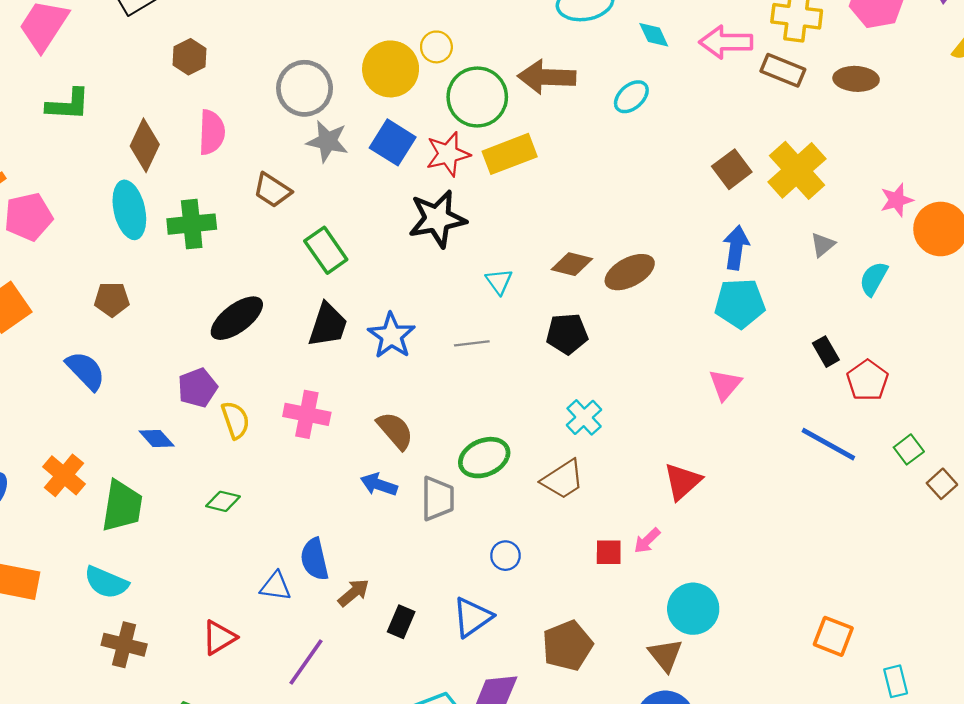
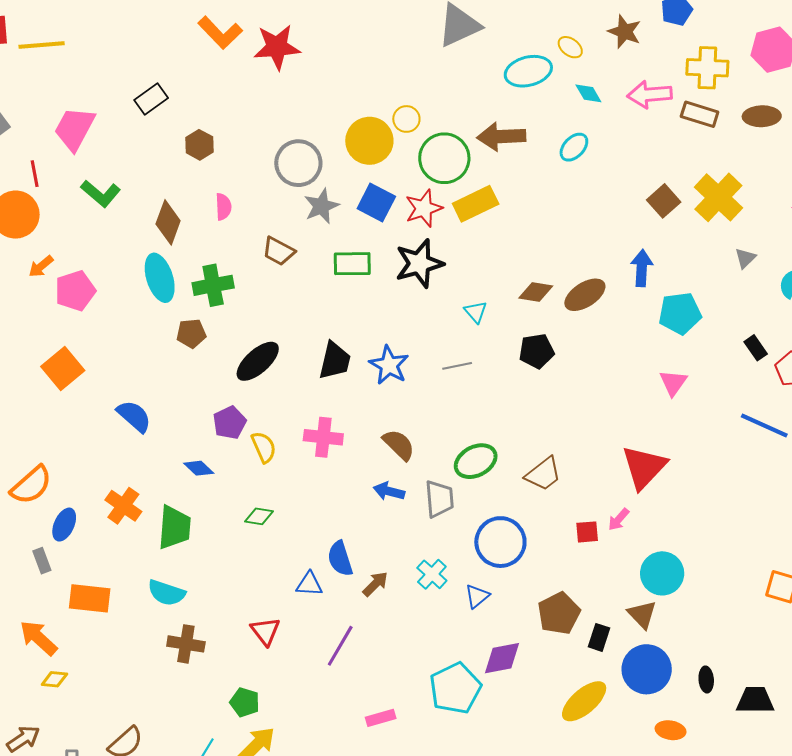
green L-shape: (68, 105) -> (101, 193), turned 42
pink semicircle: (212, 132) -> (223, 207), size x0.7
gray star: (327, 141) -> (321, 206), turned -30
blue arrow: (736, 248) -> (642, 268), moved
green rectangle: (326, 250) -> (352, 264), moved, turned -51
brown pentagon: (112, 299) -> (191, 333), moved
cyan cross: (584, 417) -> (432, 574), moved
red triangle: (682, 481) -> (644, 467), size x1.4
blue circle: (505, 556) -> (500, 542), size x2.0
blue triangle: (472, 617) -> (477, 596), size x0.7
black rectangle: (401, 622) -> (599, 637), moved
red triangle: (219, 638) -> (265, 631), turned -32

